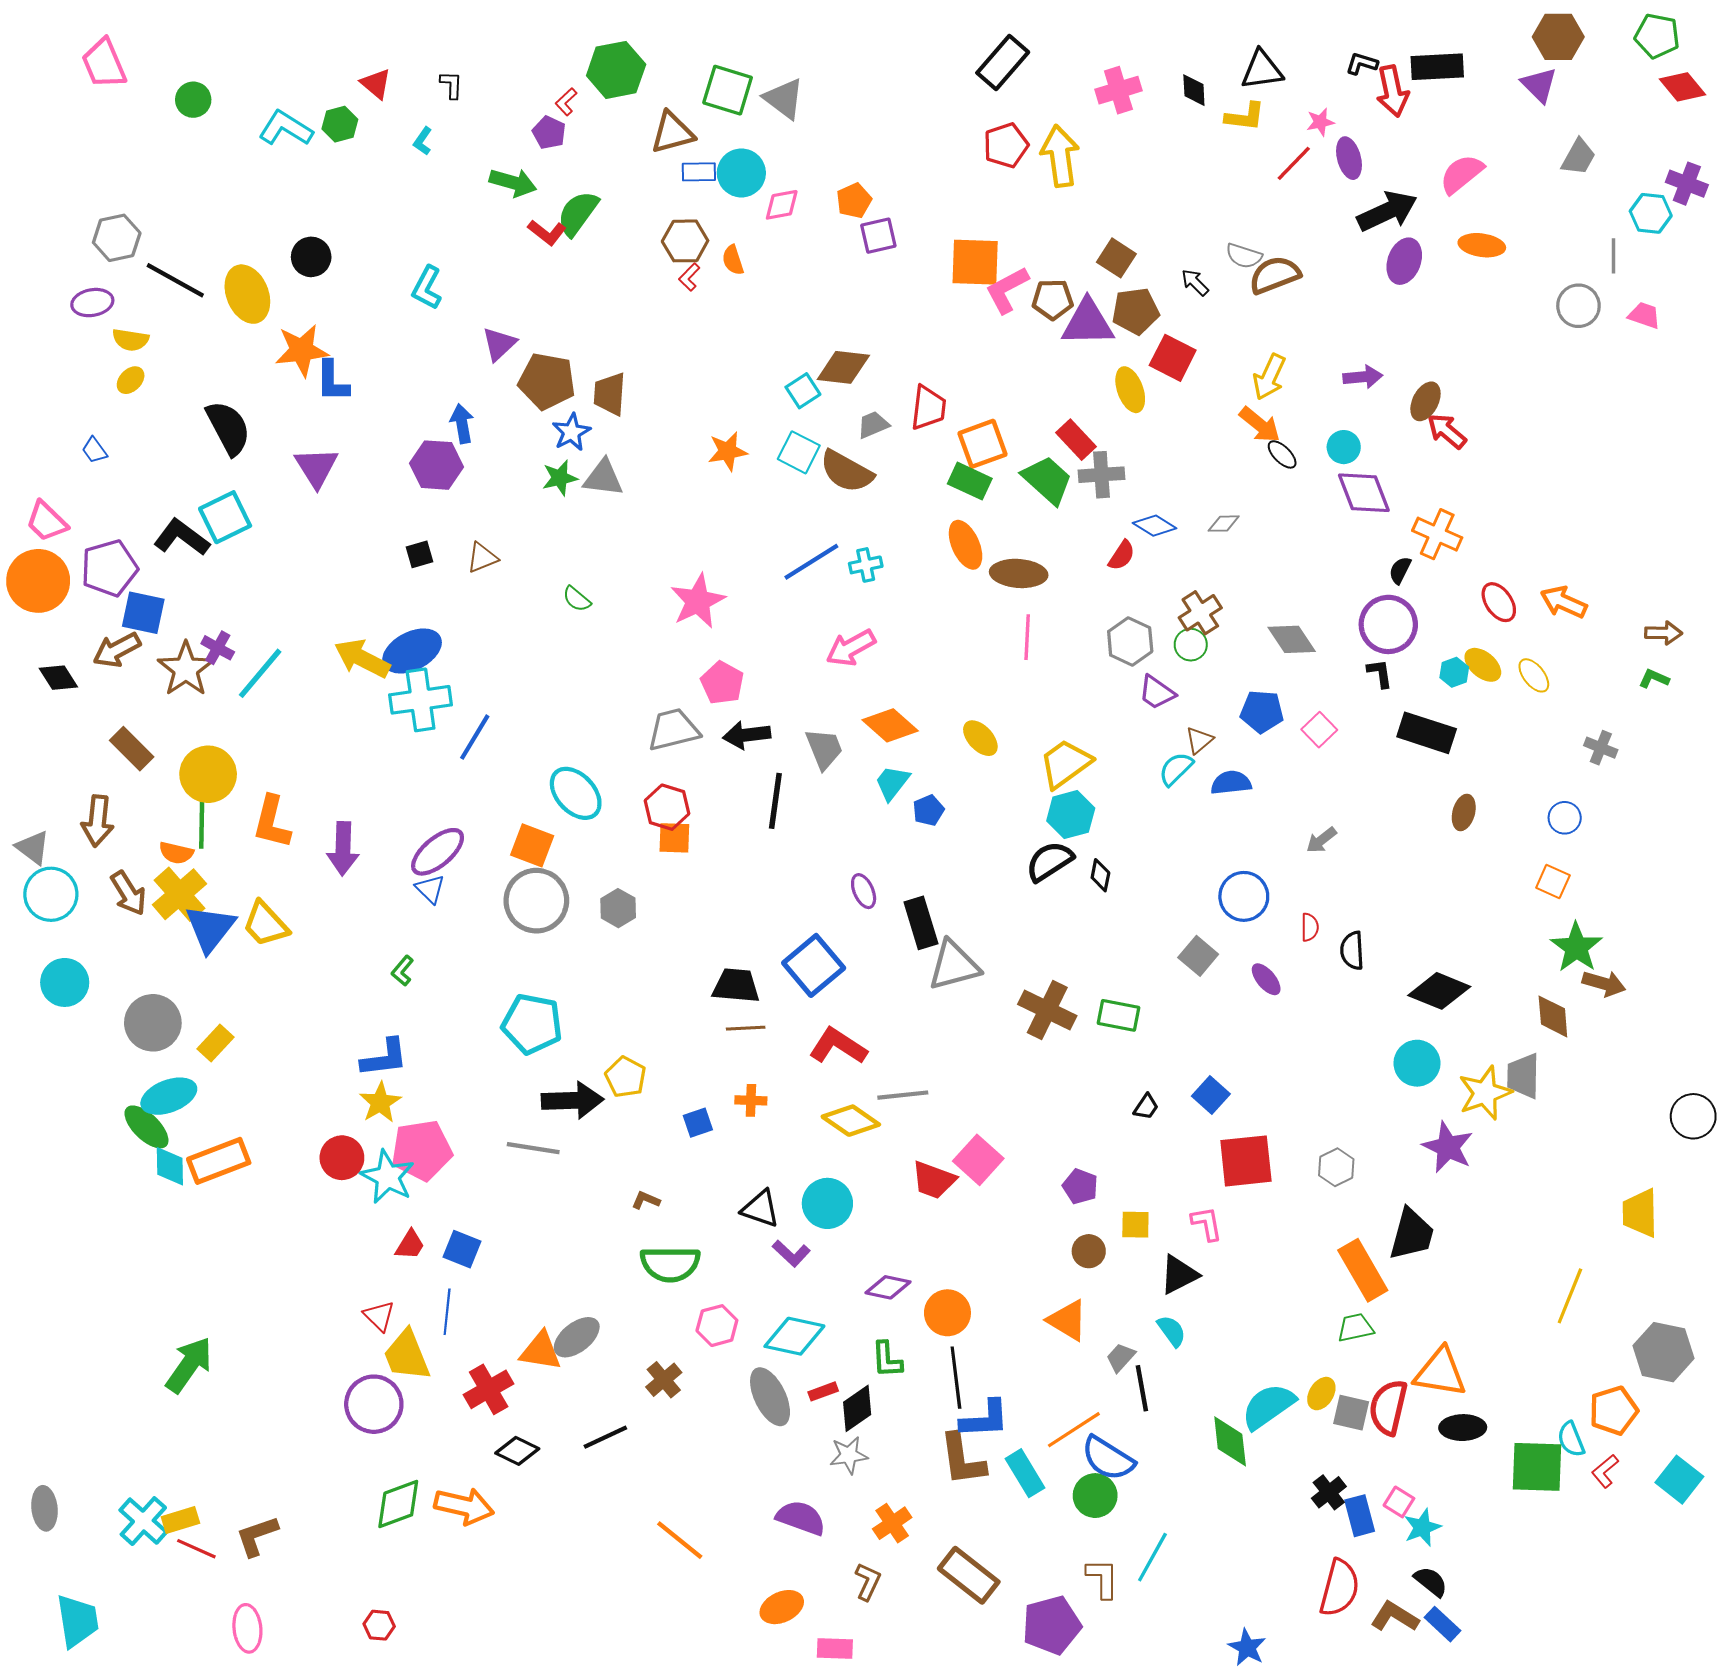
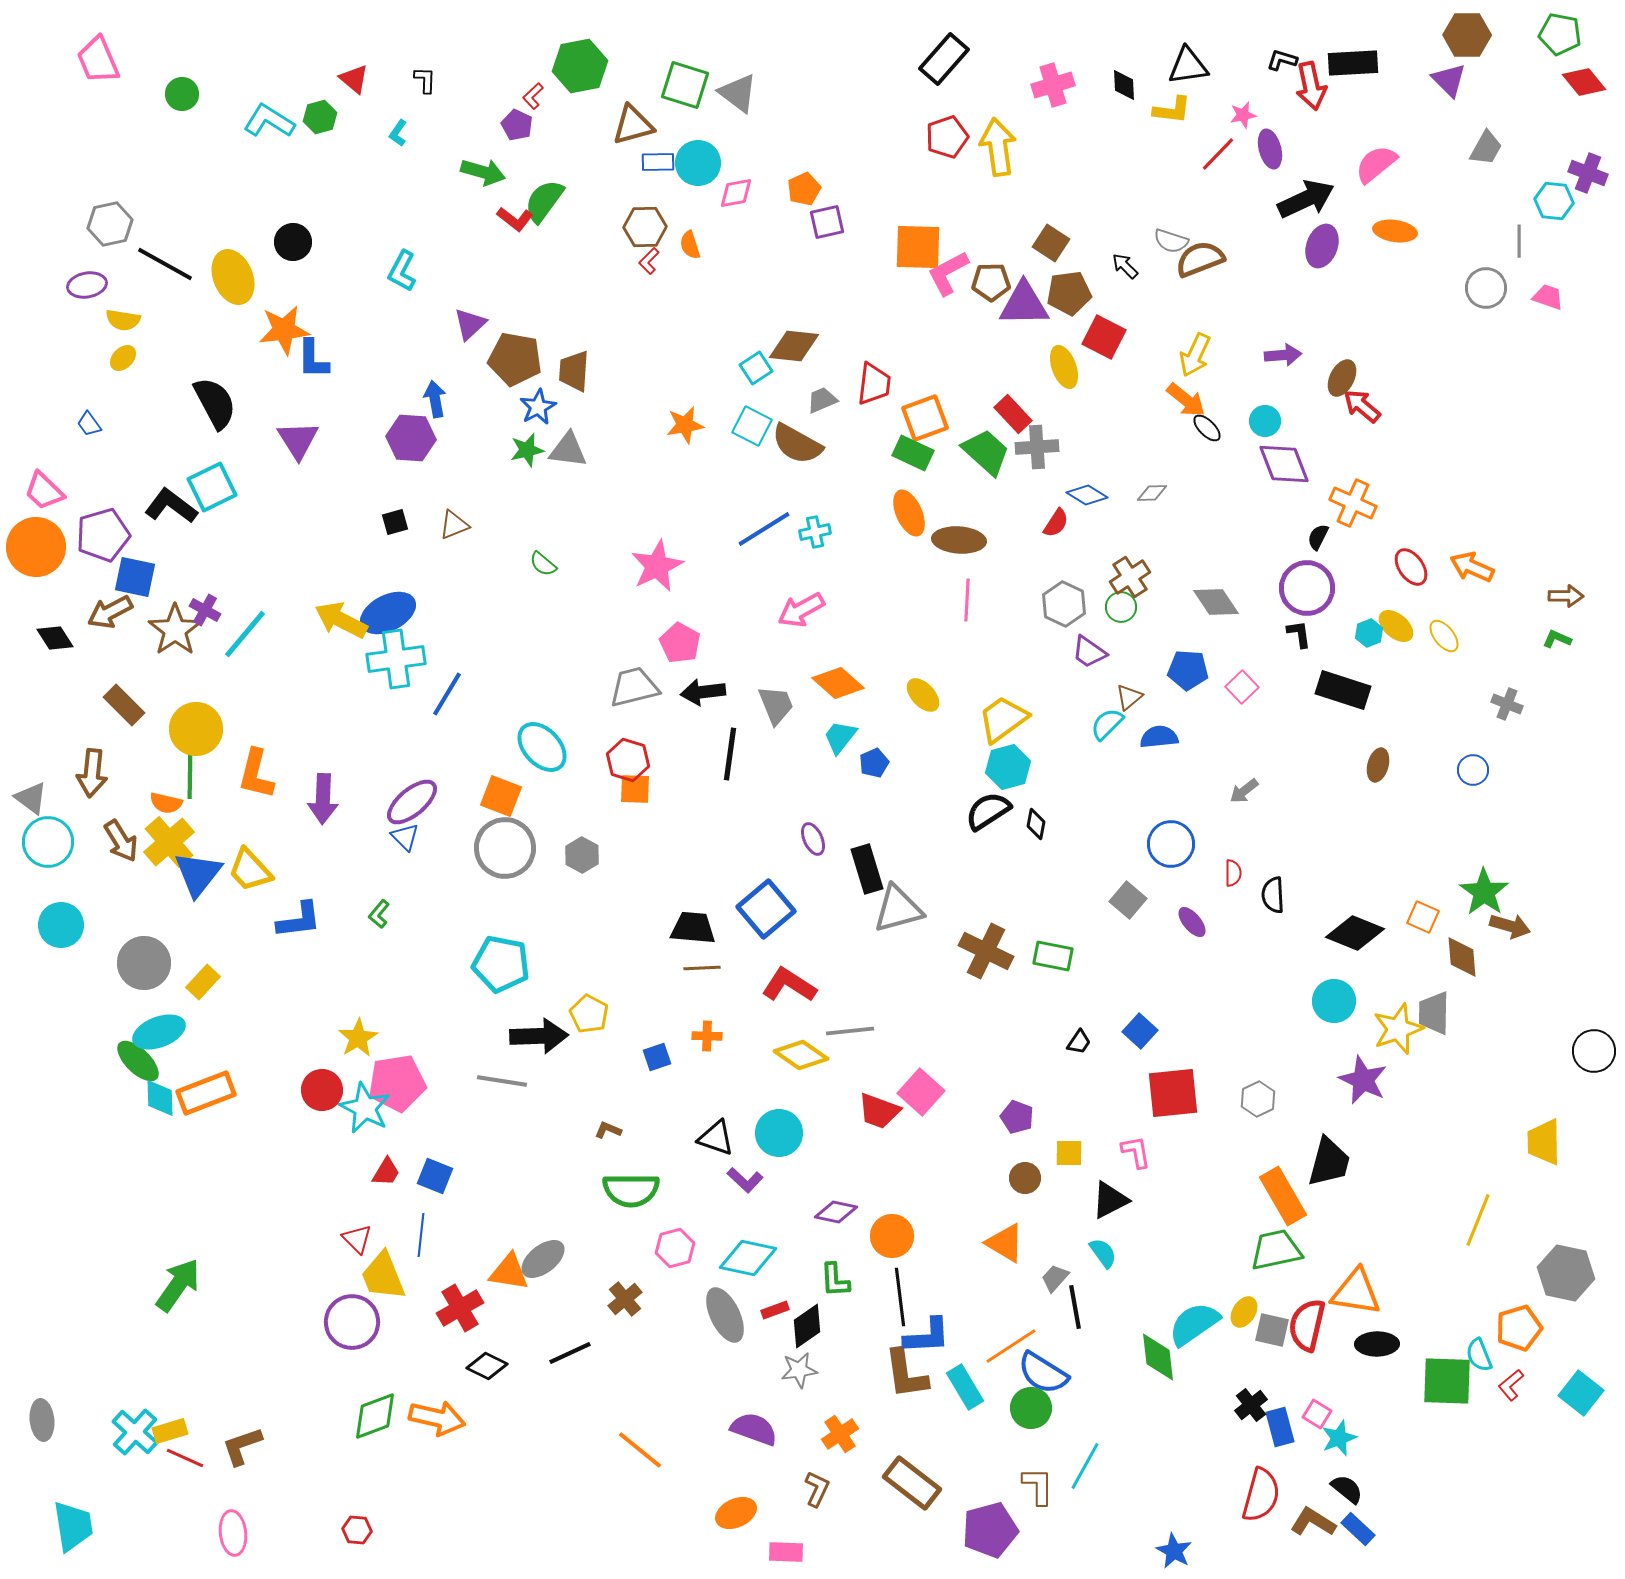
orange square: (1553, 882) -> (1423, 917), moved
blue L-shape: (384, 1058) -> (299, 920), moved
green trapezoid: (1355, 1328) -> (1276, 1250), size x1.5

